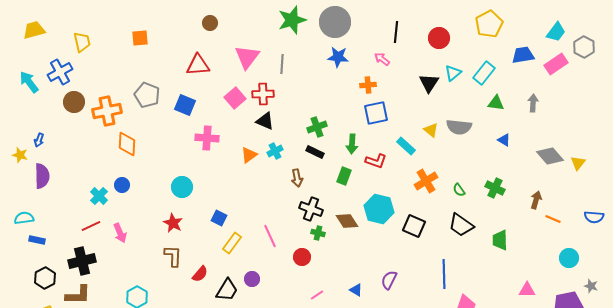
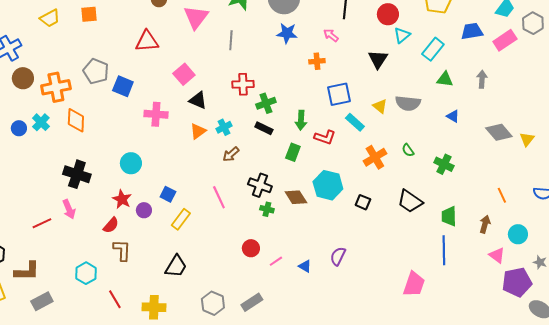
yellow trapezoid: (82, 42) -> (50, 18), moved, turned 75
pink triangle: (247, 57) -> (196, 17), moved
cyan triangle: (453, 73) -> (402, 35), moved
red cross: (263, 94) -> (243, 84), moved
blue square: (185, 105) -> (123, 86), moved
blue square: (376, 113) -> (339, 94), moved
black triangle: (265, 121) -> (198, 100), moved
brown arrow: (297, 178) -> (231, 154), moved, turned 60
blue circle: (122, 185) -> (19, 128), moved
green semicircle: (459, 190) -> (408, 150), moved
cyan cross: (99, 196) -> (41, 122), moved
brown arrow: (536, 200) -> (485, 224), moved
orange line: (553, 219) -> (502, 195), turned 42
red line: (91, 226) -> (42, 223), moved
black square: (414, 226) -> (363, 202), size x0.7
pink line: (270, 236) -> (219, 197), moved
brown L-shape: (173, 256) -> (122, 250), moved
red circle: (302, 257) -> (251, 248), moved
black cross: (82, 261) -> (77, 174), moved, turned 32
red semicircle: (200, 274) -> (111, 225), moved
blue line: (444, 274) -> (444, 250), moved
purple circle: (252, 279) -> (144, 210), moved
pink triangle: (527, 290) -> (497, 255), moved, turned 36
pink line: (317, 295) -> (276, 261), moved

